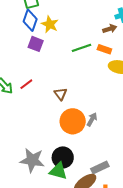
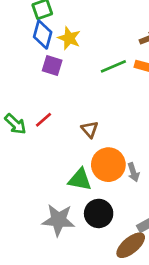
gray arrow: (92, 119) -> (133, 172), moved, turned 136
green triangle: (58, 171) -> (80, 180), moved

